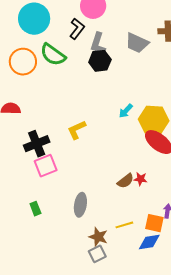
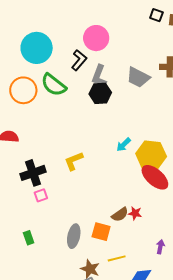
pink square: (46, 166) -> (41, 195), size x0.6
orange square: (154, 223) -> (101, 232), moved

